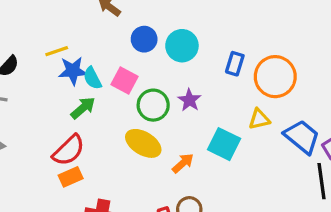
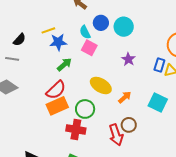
blue rectangle: (235, 64) -> (159, 65), moved
cyan semicircle: (92, 78) -> (85, 32), moved
green circle: (153, 105) -> (85, 109), moved
cyan square: (224, 144) -> (158, 103), moved
orange rectangle: (71, 177) -> (57, 106), size x1.5

